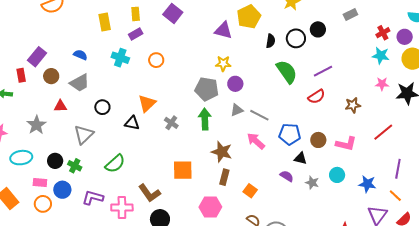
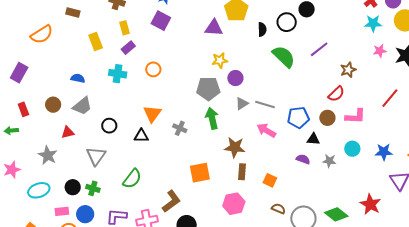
purple rectangle: (37, 57) -> (19, 73), moved
red semicircle: (316, 97) -> (336, 94), moved
brown star: (353, 105) -> (348, 70), moved
brown L-shape: (149, 193) -> (171, 201), turned -80

